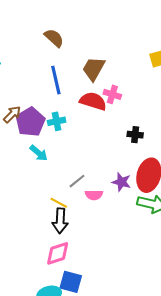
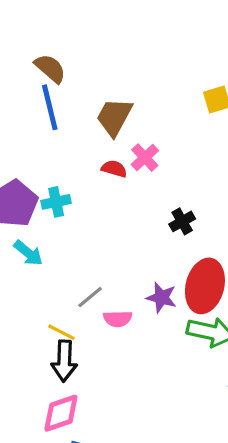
blue line: (56, 80) -> (50, 107), moved
pink cross: (112, 94) -> (145, 158), turned 30
red semicircle: (93, 101) -> (114, 169), size x0.6
black cross: (135, 135) -> (182, 221), turned -35

